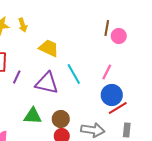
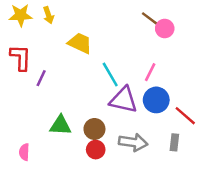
brown line: (107, 28) -> (150, 19), turned -63
purple triangle: (47, 83) -> (124, 100), moved
red line: (118, 108) -> (185, 116), moved, turned 72

